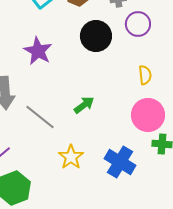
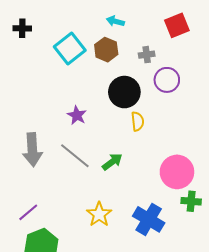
purple star: (38, 51) -> (77, 115), moved, size x0.7
yellow semicircle: (145, 75) -> (138, 121), moved
gray line: (40, 117) -> (75, 156), moved

